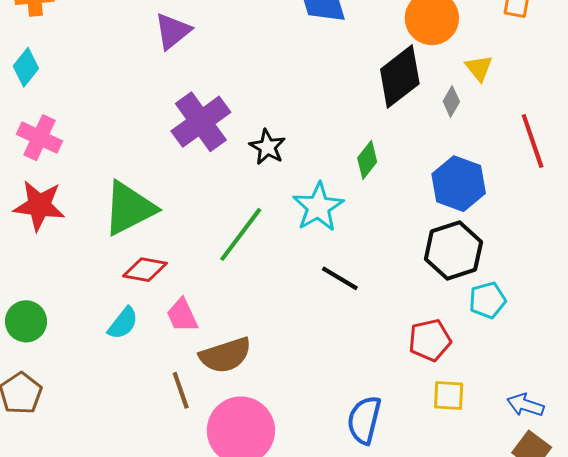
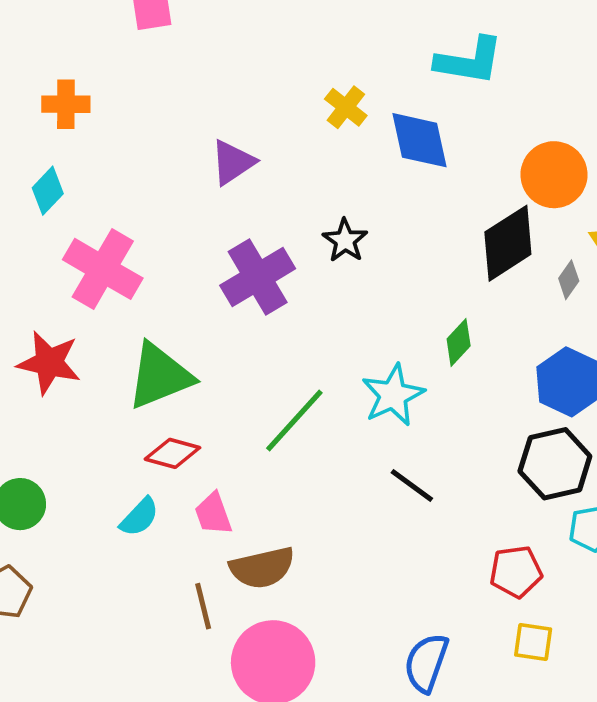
pink cross: (40, 138) -> (103, 269), moved, size x1.4
black star: (267, 147) -> (345, 240), moved

